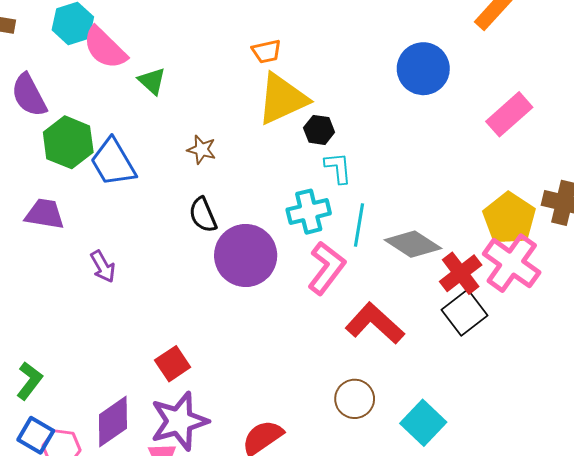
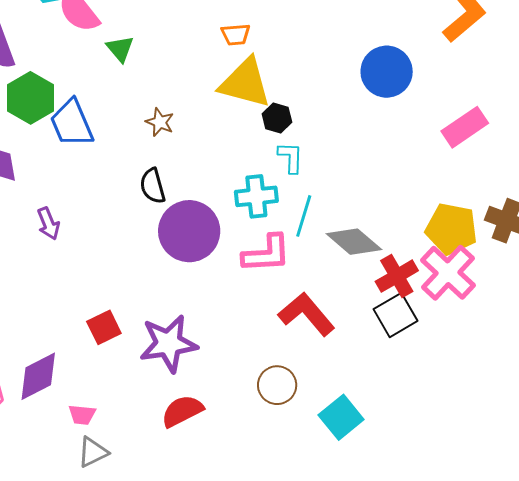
yellow triangle: (282, 99) -> (245, 83), turned 32
yellow pentagon: (509, 218) -> (451, 229), turned -30
pink L-shape: (326, 268) -> (266, 254), turned 42
purple star: (179, 421) -> (168, 344), moved

